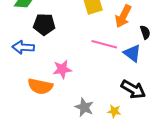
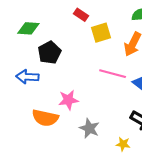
black pentagon: (44, 24) -> (49, 53), turned -30
gray star: (84, 107) -> (89, 128), moved

